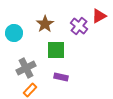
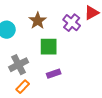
purple rectangle: (61, 77) -> (54, 74), turned -32

